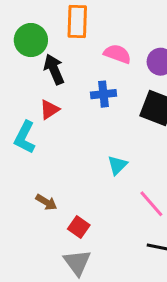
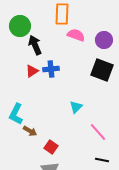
orange rectangle: (77, 21) -> (62, 14), moved
blue cross: (103, 94) -> (51, 69), moved
cyan L-shape: (25, 137) -> (16, 114), moved

